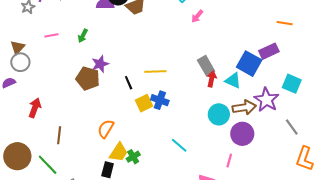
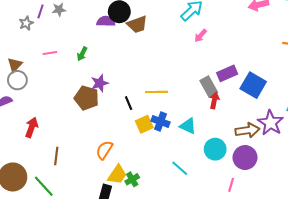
purple rectangle: (269, 51) -> (227, 73), moved
cyan triangle: (233, 81) -> (188, 126), moved
cyan circle: (219, 114) -> (215, 149), moved

